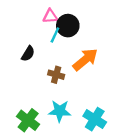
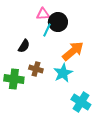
brown cross: (56, 75) -> (36, 69), moved
cyan star: (60, 111) -> (63, 73), moved, turned -30
green cross: (28, 120) -> (14, 79), moved, turned -30

